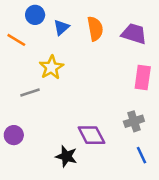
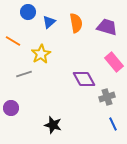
orange line: (16, 40) -> (13, 41), moved
pink rectangle: (143, 77) -> (114, 62), turned -48
purple diamond: (91, 135) -> (84, 79), moved

